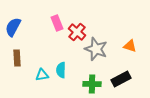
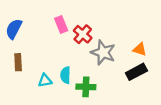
black rectangle: (121, 79) -> (136, 72), moved
green cross: (92, 84) -> (86, 87), moved

